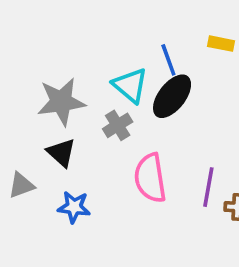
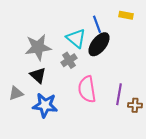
blue star: (74, 207) -> (45, 105), size x1.4

